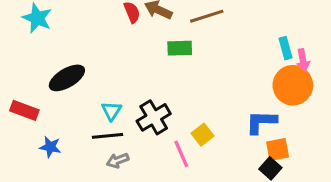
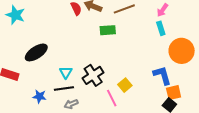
cyan rectangle: (285, 48) -> (161, 28), moved
pink arrow: (303, 60) -> (162, 10), moved, turned 48
blue L-shape: (261, 122) -> (162, 75), turned 75
blue star: (50, 147) -> (39, 96), moved

